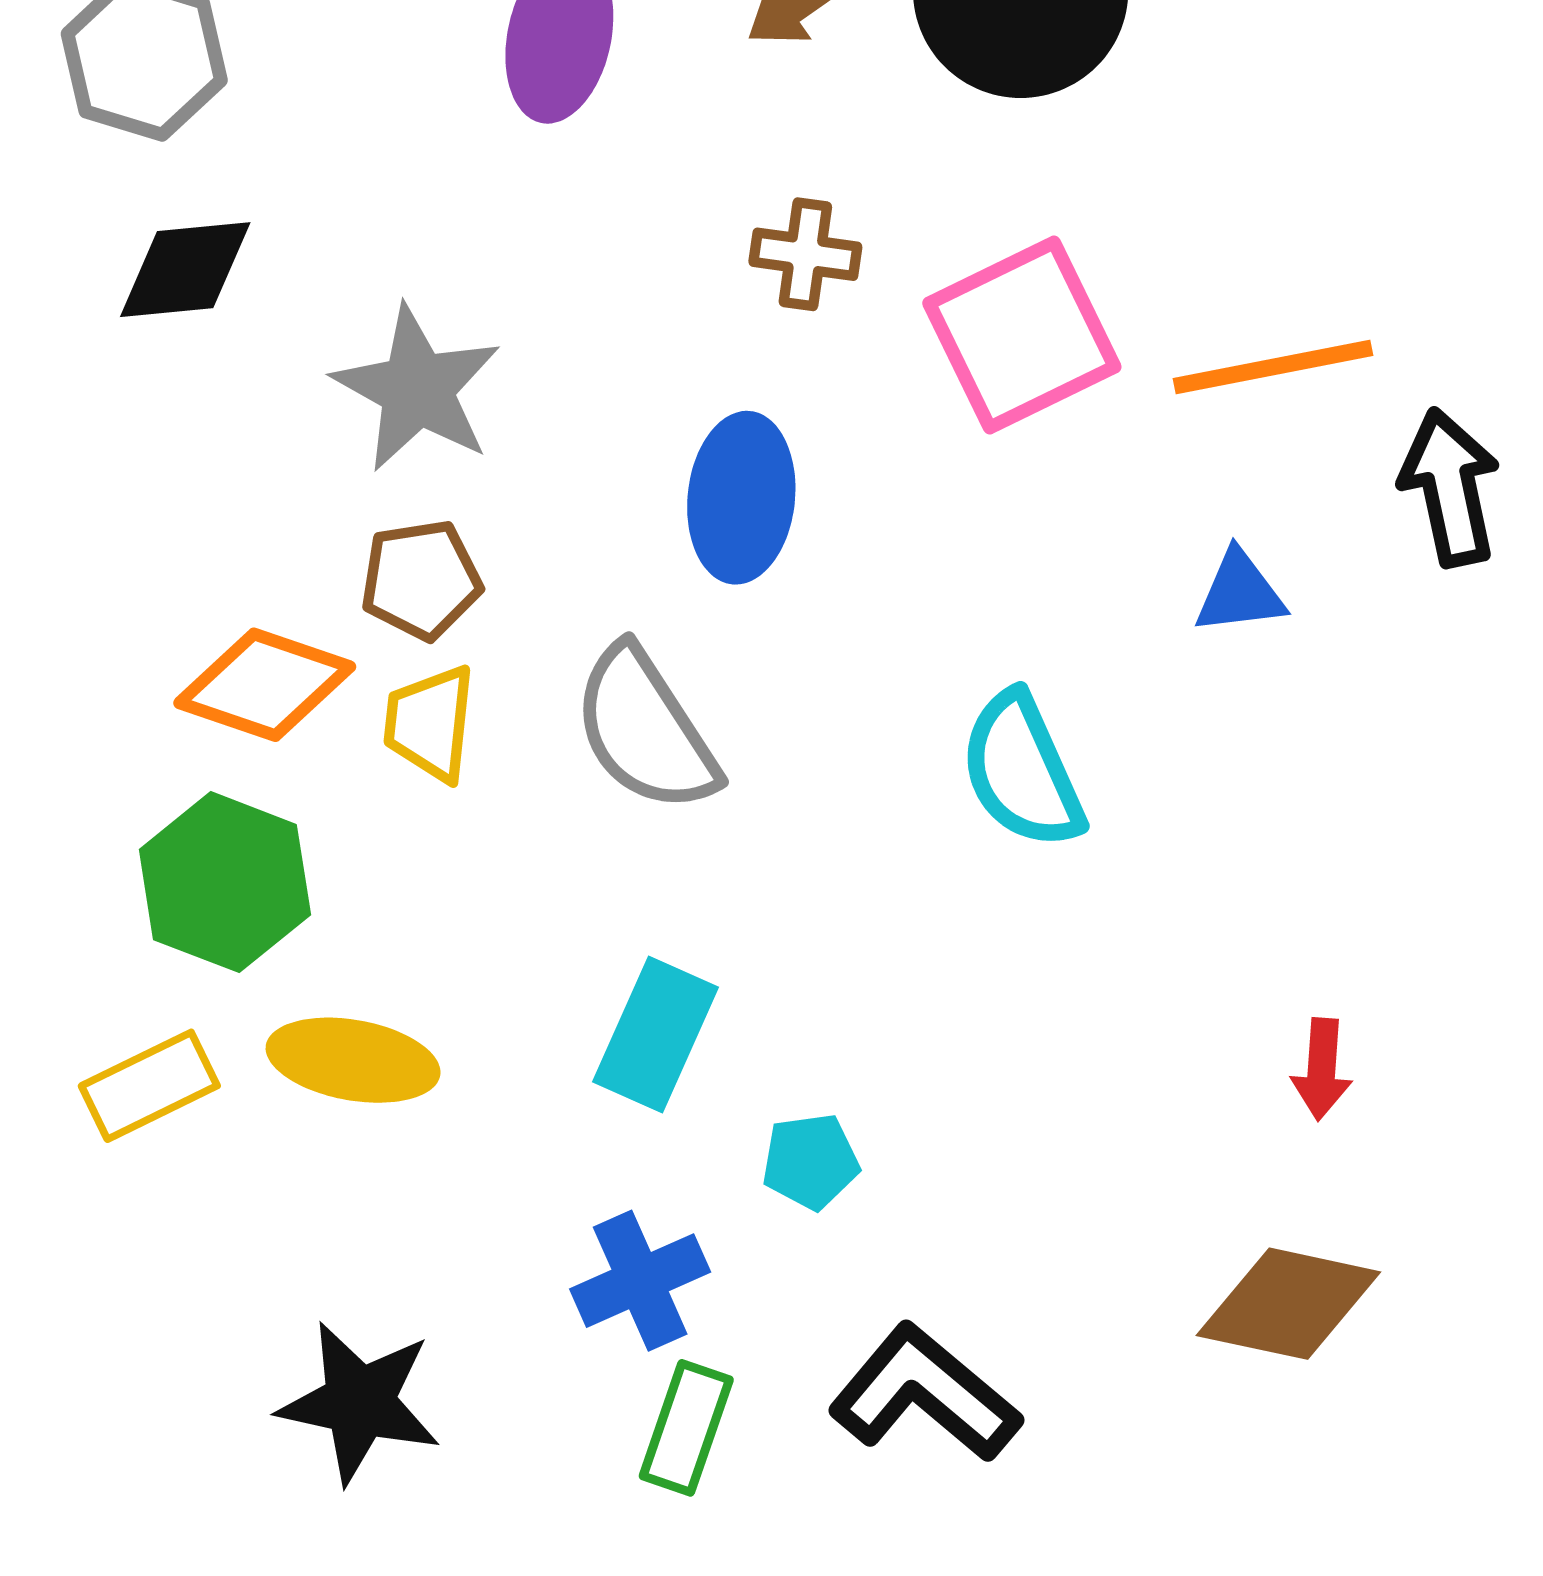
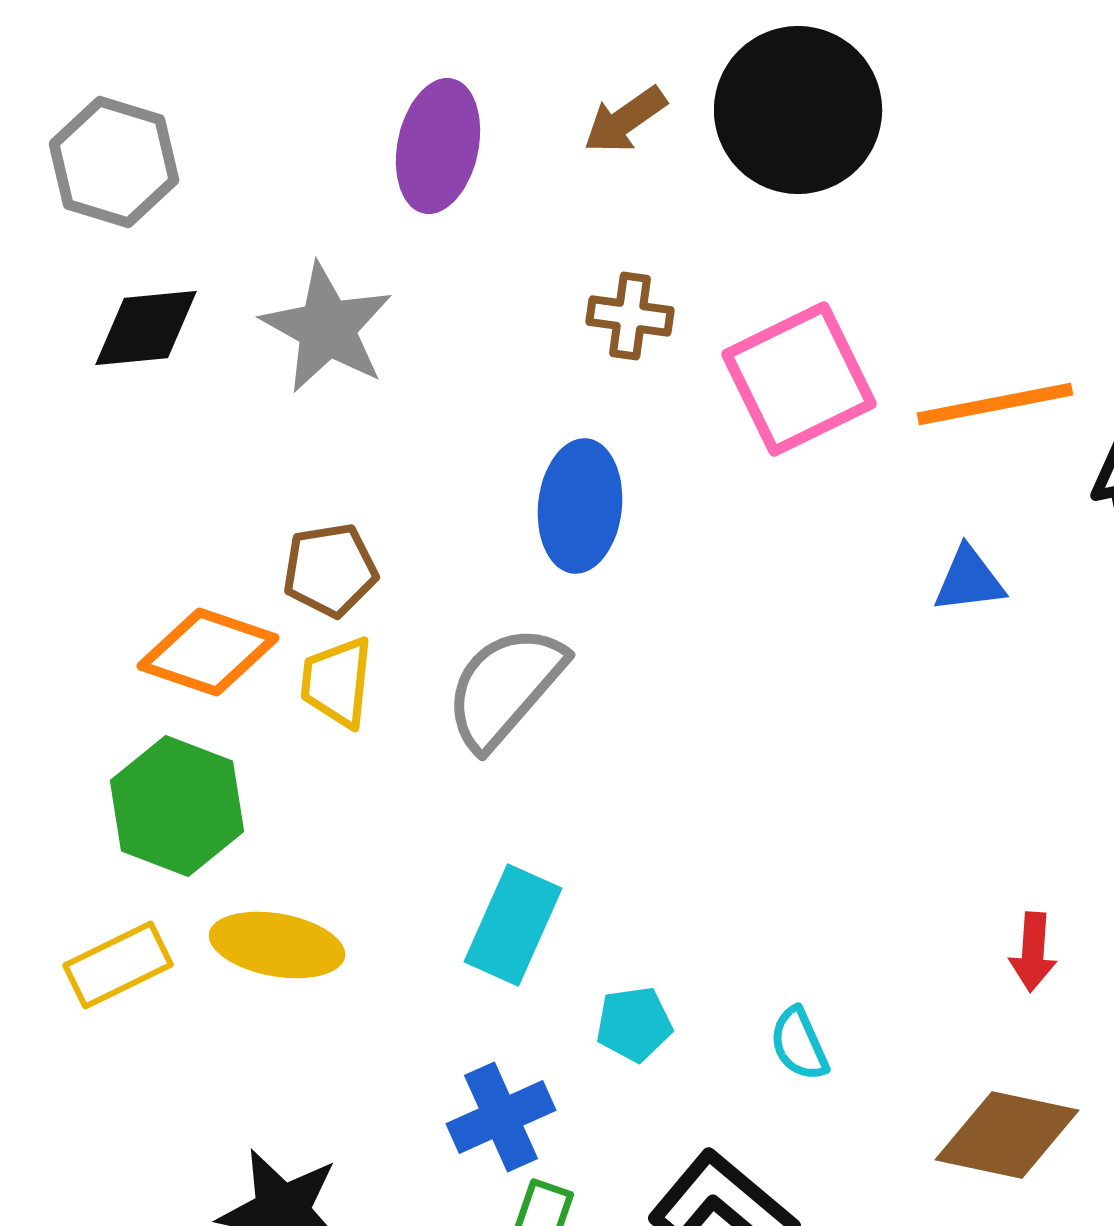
gray star: (417, 389) -> (327, 328), moved
gray semicircle: (645, 730) -> (505, 687), turned 74
cyan semicircle: (1022, 771) -> (799, 1044), moved, size x0.6

